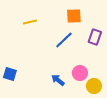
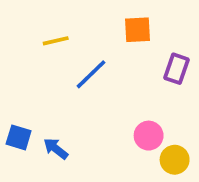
blue line: (64, 40) -> (91, 74), moved
blue arrow: (58, 80) -> (56, 149), moved

